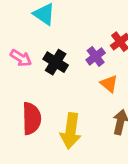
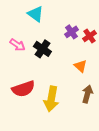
purple cross: (96, 56) -> (71, 32), moved
red semicircle: (32, 118) -> (23, 89), turned 70

